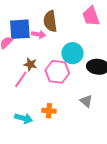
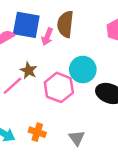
pink arrow: (38, 34) -> (47, 37), turned 88
gray triangle: (86, 101) -> (77, 138), moved

